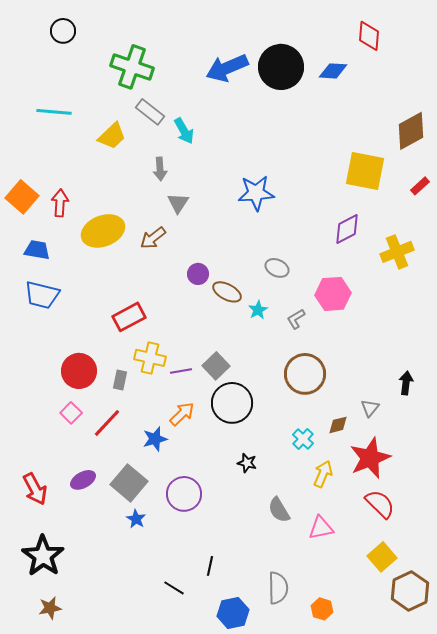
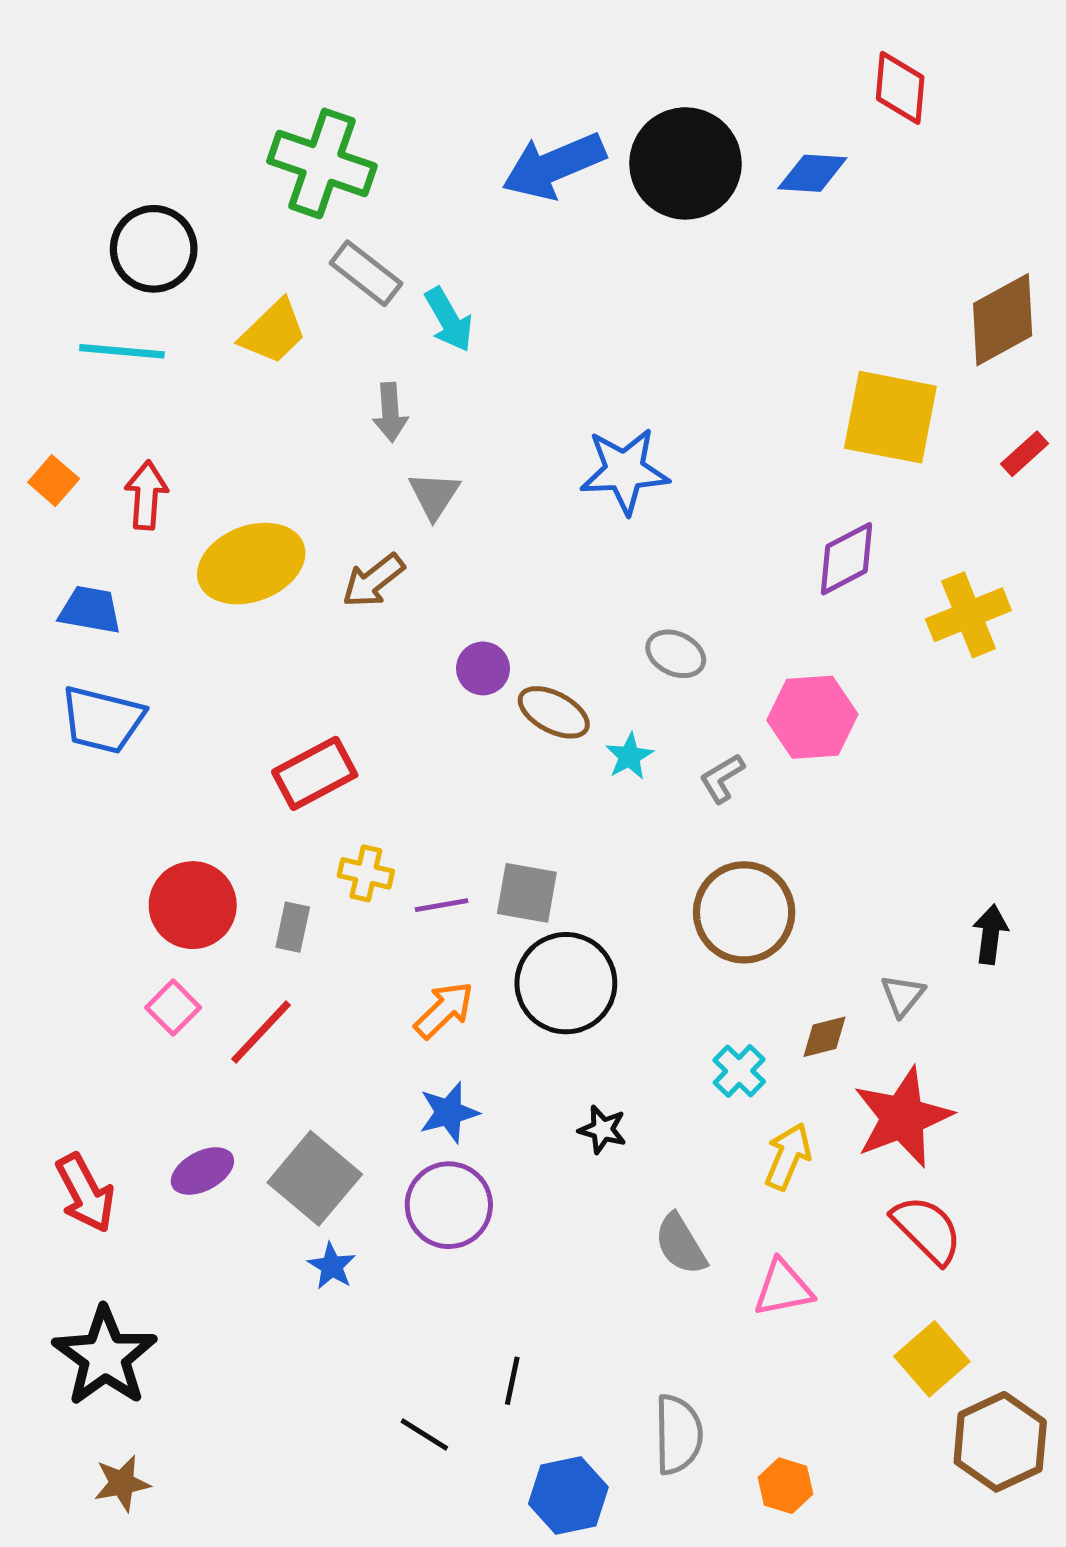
black circle: (63, 31) -> (154, 249), moved, size x1.4
cyan line: (54, 112) -> (122, 351), moved
orange square: (22, 197) -> (54, 481), size x0.6
yellow cross: (150, 358) -> (366, 873), size x0.7
gray square: (216, 366) -> (527, 893), turned -36
blue star: (155, 439) -> (449, 1112), moved

